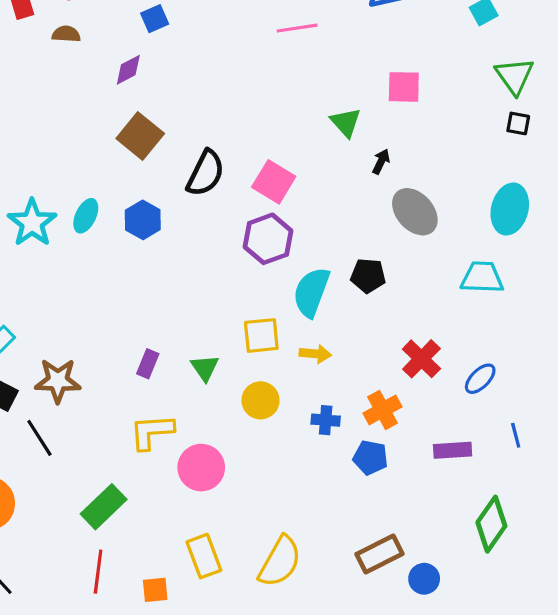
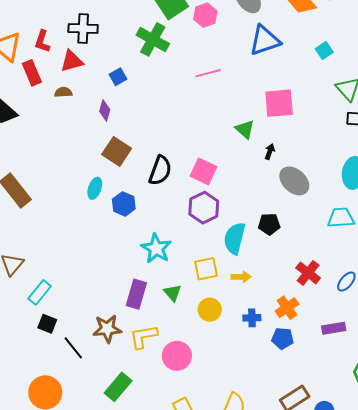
purple diamond: (128, 70) -> (105, 111), turned -40
pink square: (404, 87) -> (279, 103), size x1.4
cyan ellipse: (86, 216) -> (95, 188), moved
cyan star: (32, 223) -> (156, 248), moved
purple rectangle: (148, 364) -> (136, 294), size x1.6
brown star: (58, 381) -> (107, 329), moved

